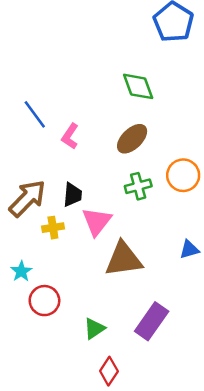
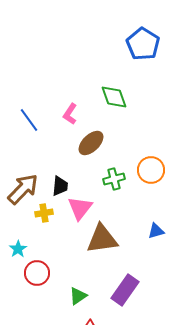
pink L-shape: (70, 136) -> (70, 114), moved
brown ellipse: (132, 139) -> (91, 143), moved

